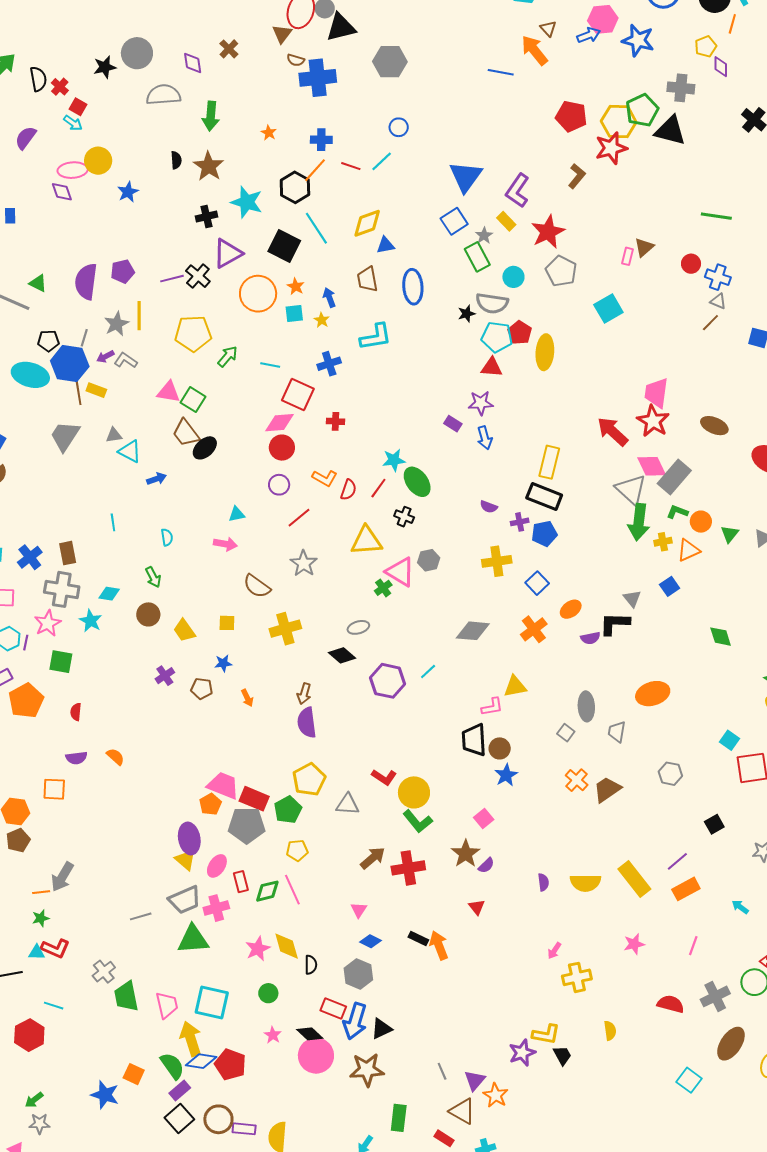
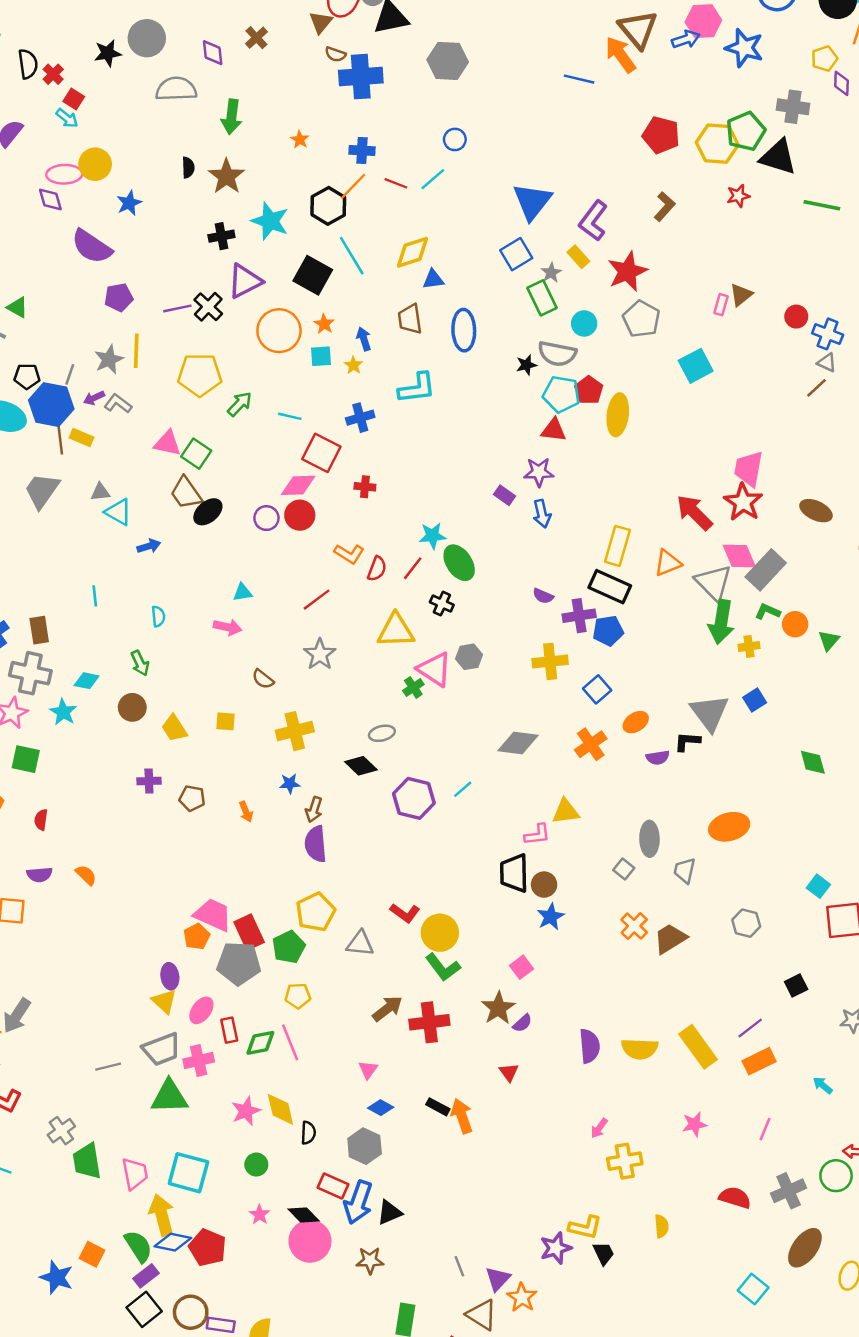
brown triangle: (548, 28) -> (638, 29), size x2.0
red star: (611, 148) -> (738, 196), moved, size x0.6
green line: (716, 216) -> (822, 205), moved
purple semicircle: (86, 282) -> (92, 247), moved, turned -66
purple circle: (279, 485) -> (266, 518), moved
purple cross: (520, 522) -> (579, 616), size x1.5
orange triangle: (689, 550) -> (668, 563), moved
brown semicircle: (257, 586) -> (263, 679), size x0.7
gray triangle: (632, 599) -> (709, 713), size x1.8
black L-shape: (615, 624) -> (687, 742), size x0.7
blue star: (223, 663) -> (290, 784), moved
purple cross: (165, 676) -> (149, 781), turned 30
red rectangle: (254, 799) -> (249, 932), turned 40
purple ellipse: (189, 838) -> (170, 976), size x0.7
purple semicircle: (543, 882) -> (590, 1046), size x1.6
brown star: (367, 1070) -> (370, 1261), size x0.7

